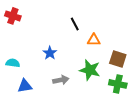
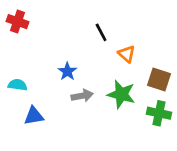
orange triangle: (94, 40) -> (127, 54), turned 40
gray arrow: (61, 80) -> (82, 96), moved

